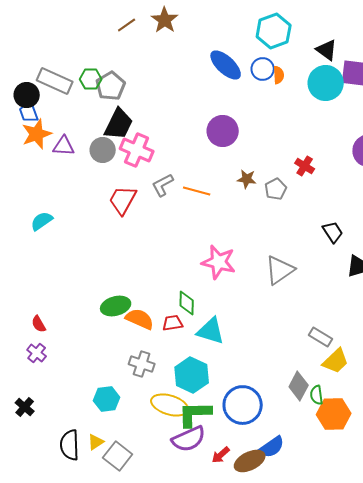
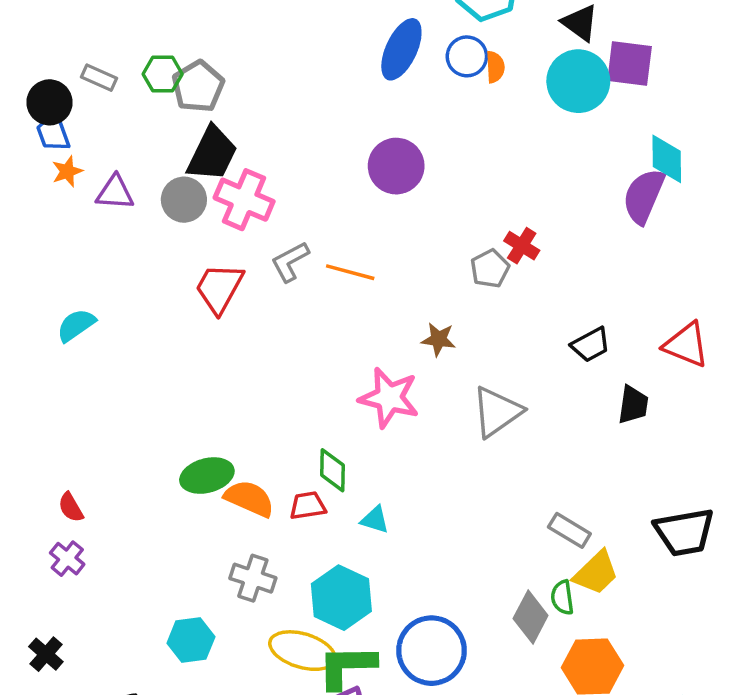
blue ellipse: (226, 65) -> (401, 49), turned 72
gray rectangle: (55, 81) -> (99, 78), size x0.6
orange star: (37, 134) -> (67, 171), size x0.6
red cross: (305, 166) -> (522, 246), moved
brown star: (247, 179) -> (439, 339), moved
black trapezoid: (333, 232) -> (591, 345), turned 95
cyan triangle: (211, 331) -> (375, 520), size x0.6
green semicircle: (317, 395) -> (562, 598), moved

